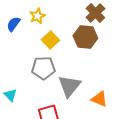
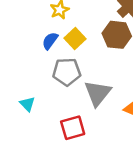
blue semicircle: (13, 24) -> (50, 41), moved

